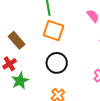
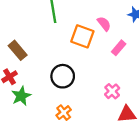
orange square: (54, 31) -> (82, 36), moved

